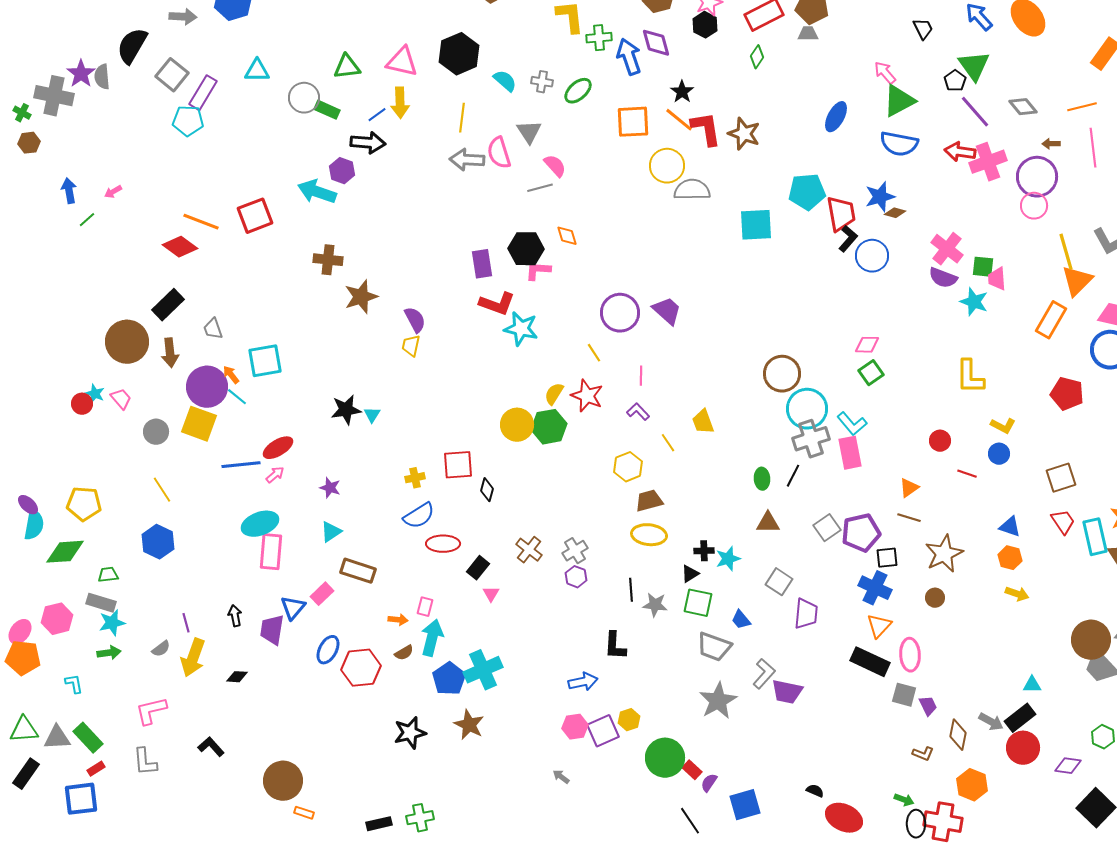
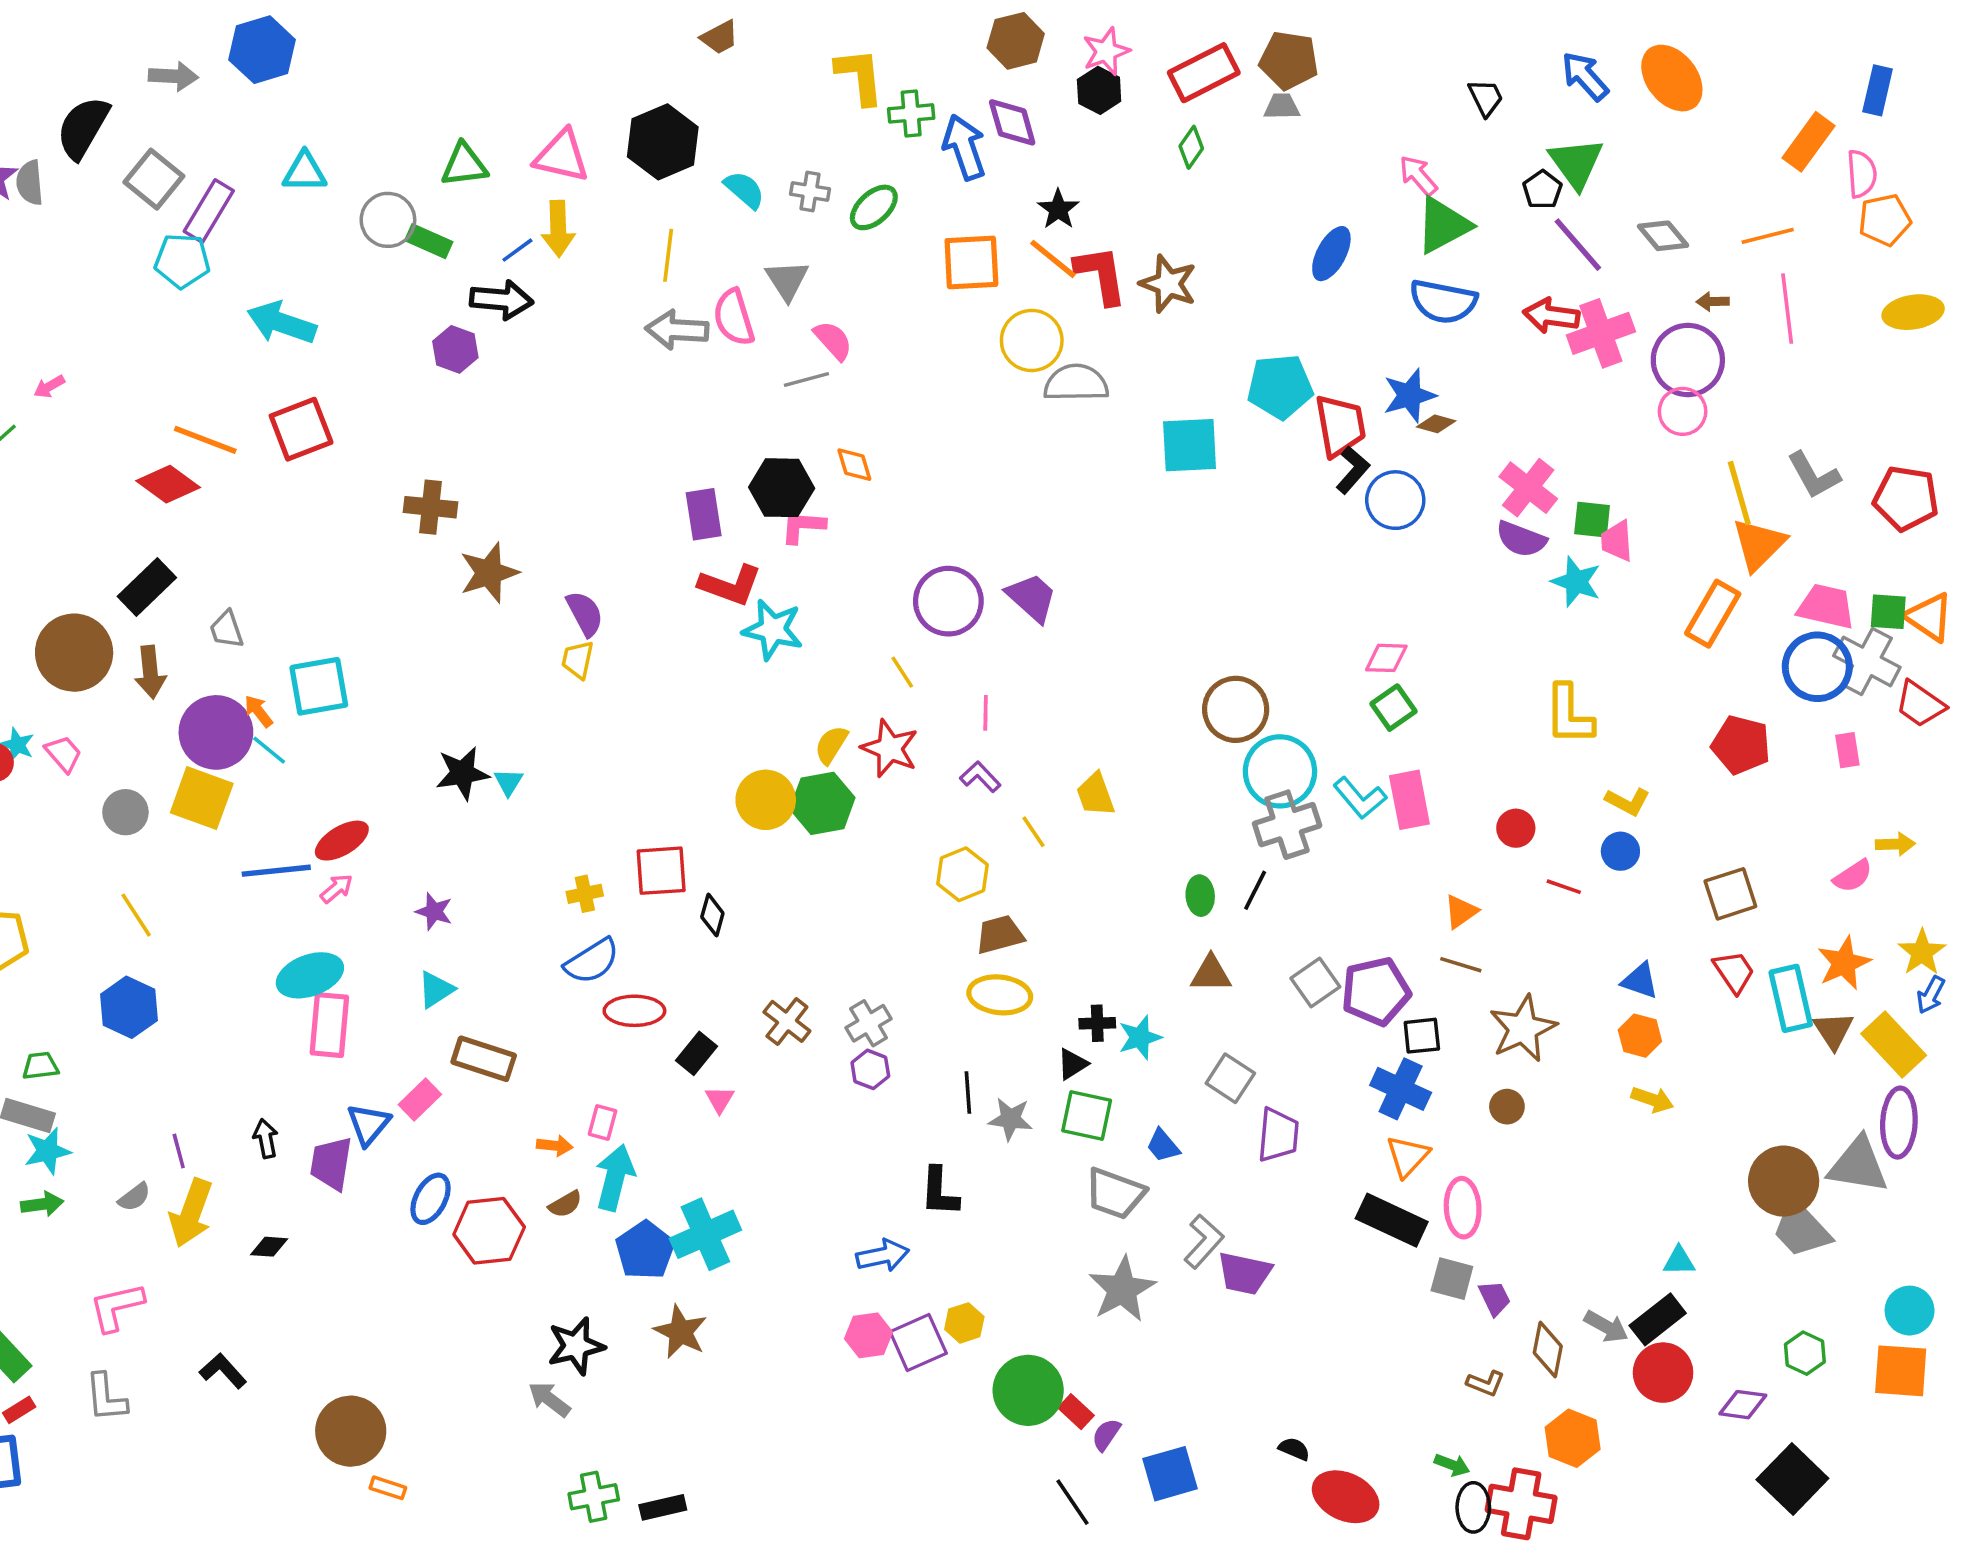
cyan arrow: (317, 192) -> (282, 323), moved
pink rectangle: (850, 453) -> (1409, 800), moved
gray arrow: (561, 777) -> (549, 1399), moved, size x1.4
black rectangle: (379, 824) -> (663, 1507), moved

